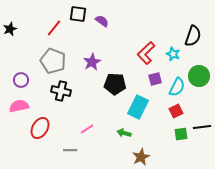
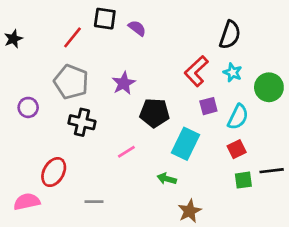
black semicircle: (193, 36) -> (230, 35), moved
green circle: (199, 76) -> (269, 87), moved
pink semicircle: (19, 106) -> (27, 202), moved
pink line: (87, 129) -> (126, 152), moved

